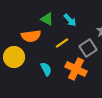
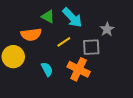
cyan arrow: (70, 20) -> (72, 18), size x1.5
gray square: (88, 48) -> (91, 47), turned 30

